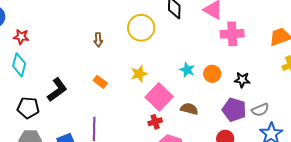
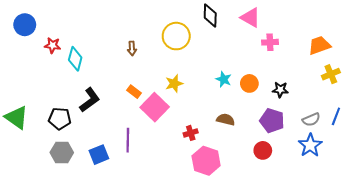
pink cross: (232, 34) -> (270, 42), size x0.7
cyan diamond: (19, 65) -> (75, 59), moved
pink square: (159, 97) -> (155, 107), moved
gray semicircle: (260, 110) -> (311, 120), moved

